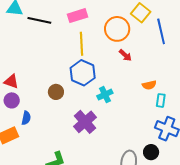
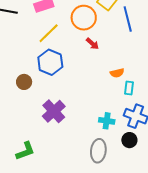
yellow line: (82, 44) -> (49, 33), turned 50
cyan cross: (105, 95) -> (107, 121), moved, turned 35
black circle: (151, 152) -> (129, 140), moved

